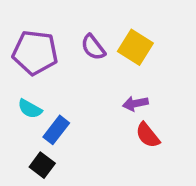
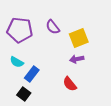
yellow square: (135, 47) -> (79, 38), moved, turned 36
red semicircle: (148, 135) -> (70, 84), moved

